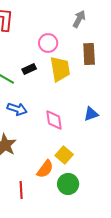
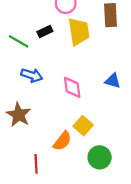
blue triangle: (91, 114) -> (113, 81), turned 35
green circle: (68, 184) -> (100, 157), moved

